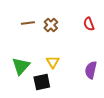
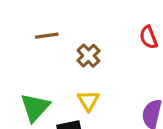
brown cross: (51, 25) -> (88, 56), moved

